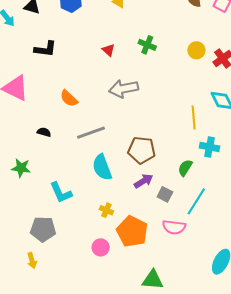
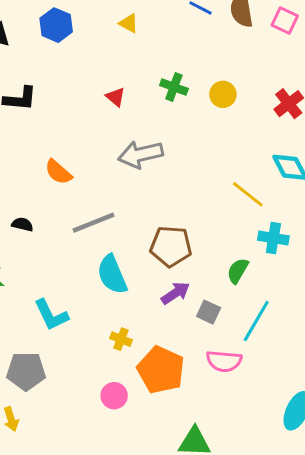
yellow circle: (196, 50) -> (223, 94), moved
yellow line: (194, 117) -> (248, 194), turned -45

